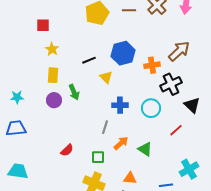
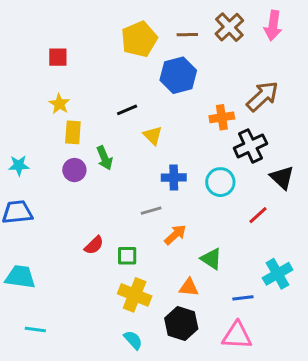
yellow star: (52, 49) -> (59, 104), moved
blue hexagon: (123, 53) -> (178, 75), moved
gray line: (105, 127) -> (151, 211), turned 56
green triangle: (145, 149) -> (211, 259), moved
green square: (98, 157) -> (127, 256), moved

